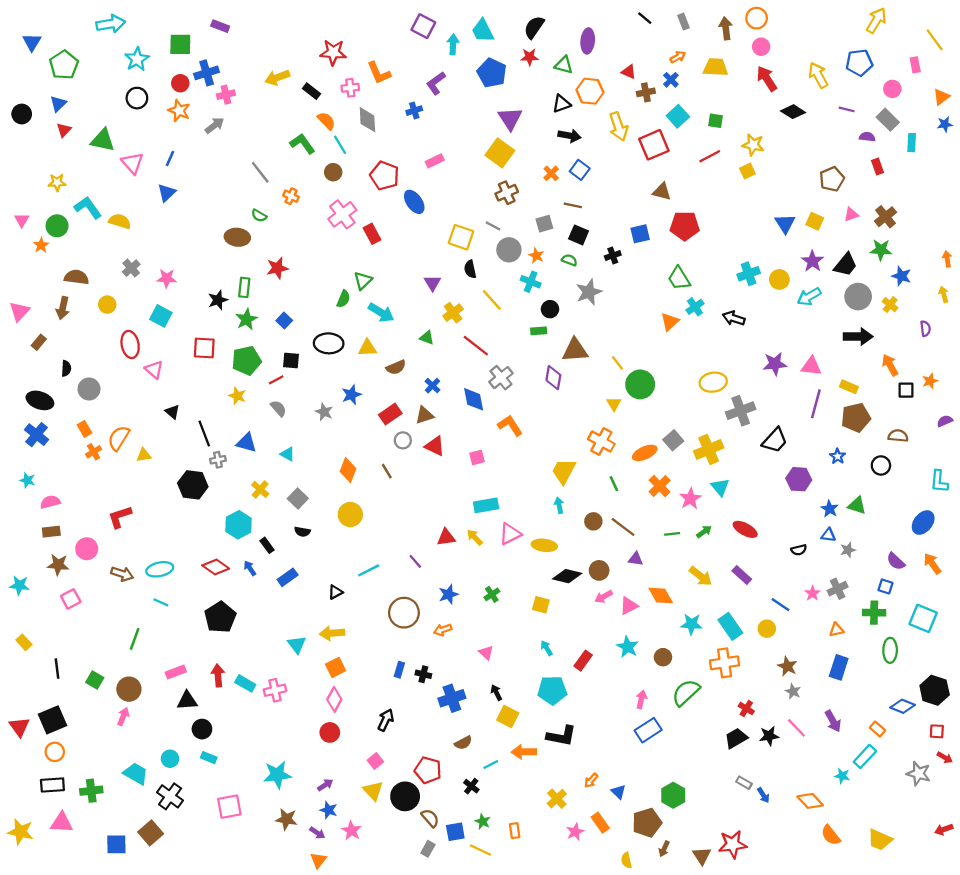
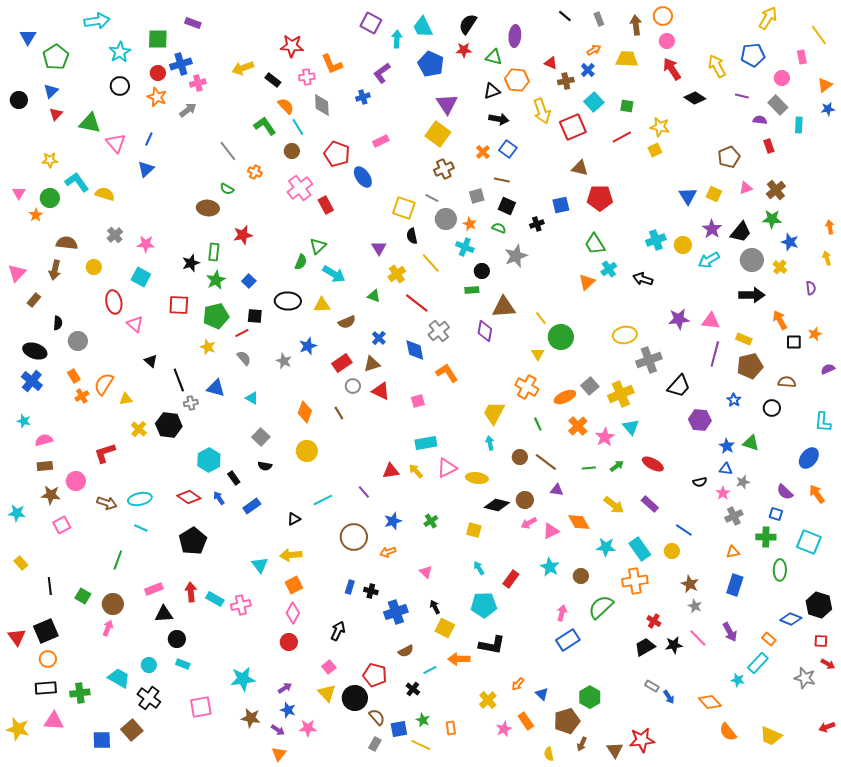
yellow cross: (260, 489) -> (139, 429), moved
pink star: (812, 593) -> (723, 493), moved
pink star: (351, 831) -> (308, 728), turned -30

